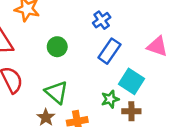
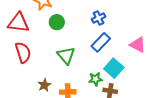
green circle: (57, 47) -> (57, 22), moved
green triangle: (57, 92) -> (66, 55), moved

